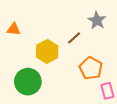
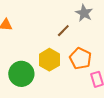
yellow hexagon: (47, 51) -> (49, 60), moved

